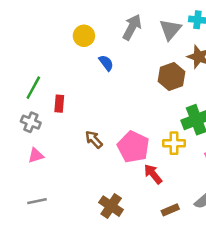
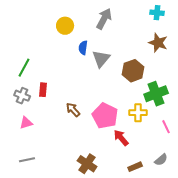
gray triangle: (170, 30) -> (101, 59), moved
blue semicircle: (106, 63) -> (83, 48), turned -136
brown hexagon: (172, 77) -> (133, 71), moved
red rectangle: (59, 104) -> (43, 90), moved

